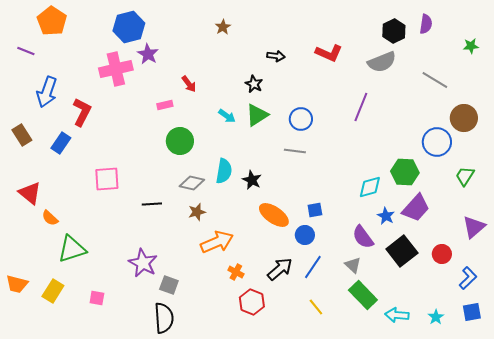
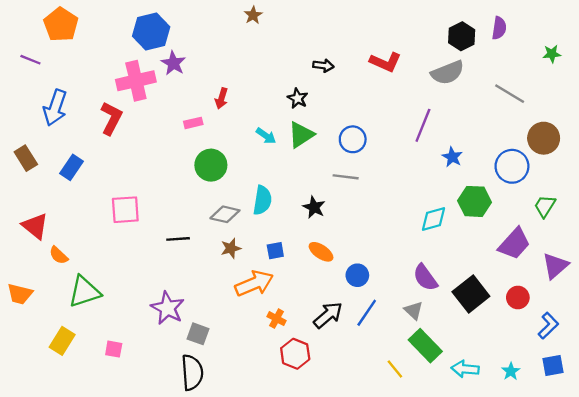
brown star: (223, 27) -> (253, 15), moved
red arrow: (189, 84) -> (221, 98), turned 54
red L-shape: (82, 112) -> (111, 118), moved
black star: (252, 180) -> (314, 207), moved
purple trapezoid: (416, 208) -> (514, 244), moved
blue square: (315, 210) -> (275, 251), moved
orange ellipse: (274, 215) -> (321, 252), size x0.7
blue star: (386, 216) -> (452, 157), moved
orange trapezoid: (17, 284) -> (20, 294), moved
yellow line: (316, 307) -> (395, 369), moved

